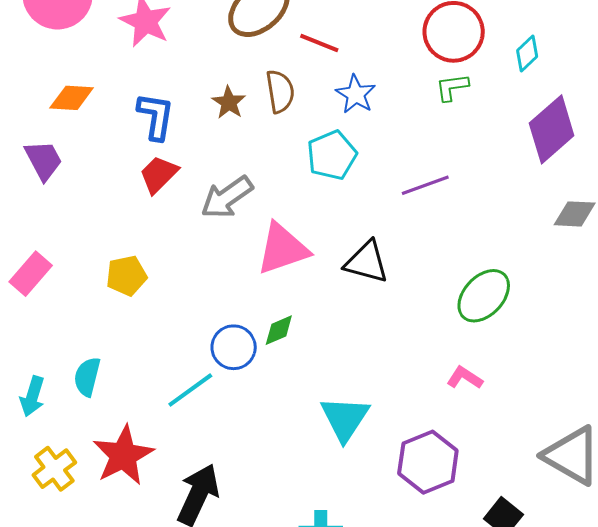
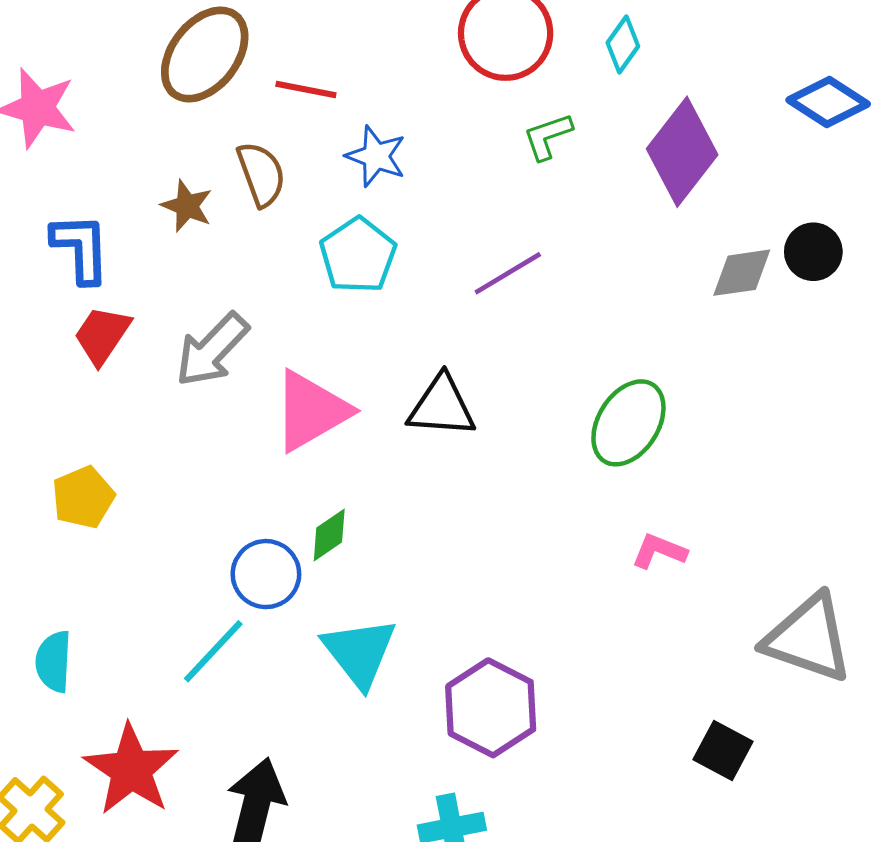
green L-shape: (452, 87) -> (548, 136), moved
pink L-shape: (465, 378) -> (659, 551), moved
cyan triangle: (345, 419) -> (359, 652), moved
purple hexagon: (428, 462) -> (491, 708), moved

